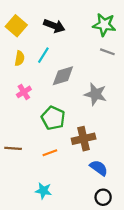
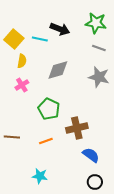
yellow square: (16, 26) -> (14, 39), moved
black arrow: (54, 26) -> (60, 29), moved
cyan line: (43, 55) -> (40, 39), moved, turned 70
yellow semicircle: (20, 58) -> (22, 61), moved
gray star: (95, 94) -> (99, 77), moved

